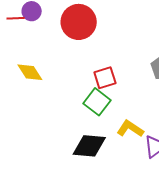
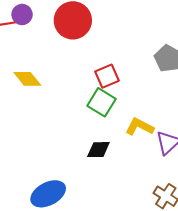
black diamond: (89, 146) -> (98, 150), size x0.7

